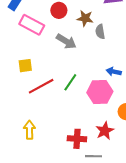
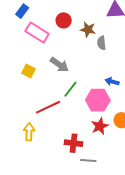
gray arrow: (66, 41) -> (59, 65), moved
yellow square: (25, 66) -> (29, 71), turned 32
red line: (41, 86) -> (48, 107), moved
red star: (105, 131) -> (100, 126), moved

